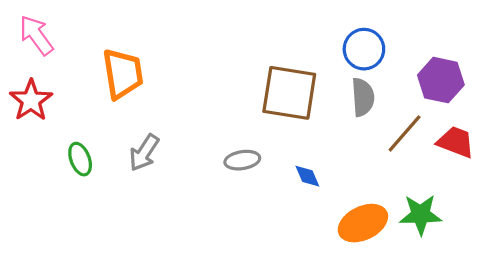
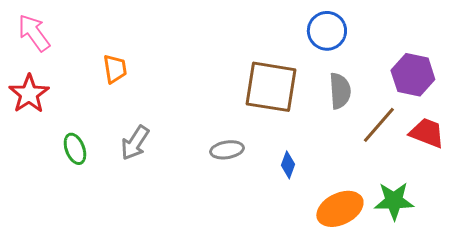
blue circle: (364, 49) -> (327, 31), moved
orange trapezoid: (123, 74) -> (115, 69), size x0.6
blue diamond: (307, 176) -> (288, 165), turned 44

